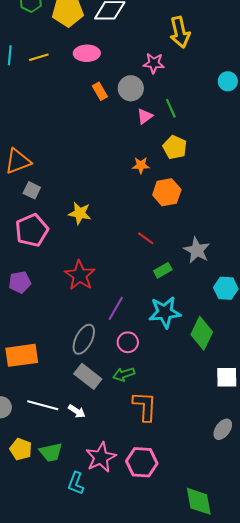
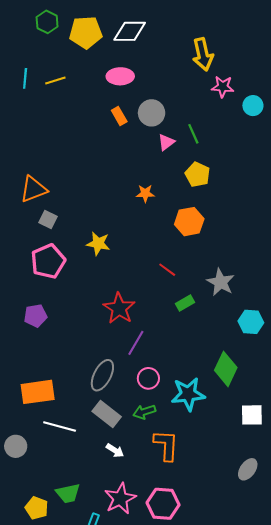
pink ellipse: (87, 53) -> (120, 76), moved
pink star: (154, 63) -> (223, 87), moved
orange star: (141, 165) -> (145, 193), moved
red star: (80, 275) -> (119, 308), moved
cyan star: (165, 312) -> (188, 394), moved
white line: (43, 405) -> (60, 426), moved
white arrow: (77, 411) -> (115, 450), moved
yellow pentagon: (21, 449) -> (37, 508), moved

